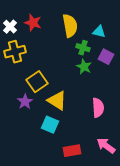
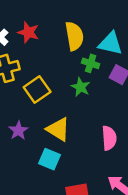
cyan triangle: (99, 32) -> (110, 44), size x1.5
green star: (84, 67) -> (81, 87), moved
yellow square: (37, 82) -> (37, 90), moved

